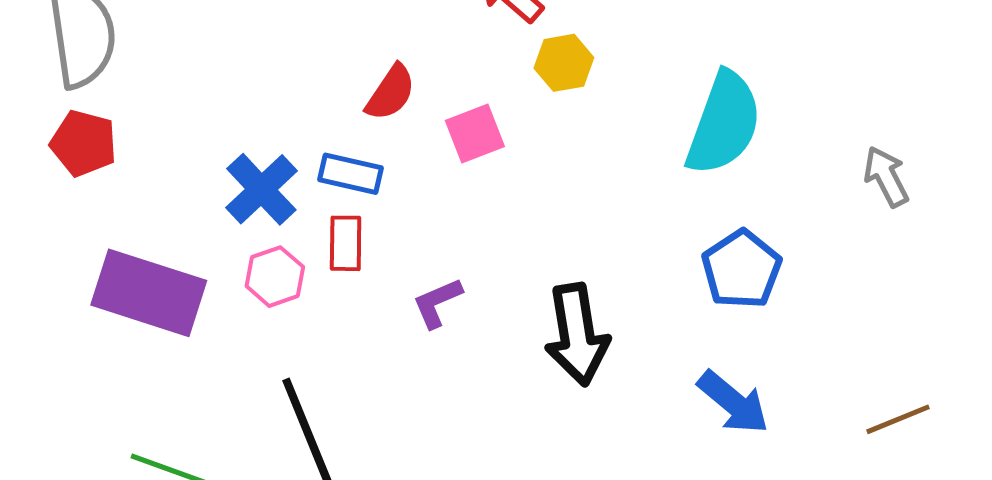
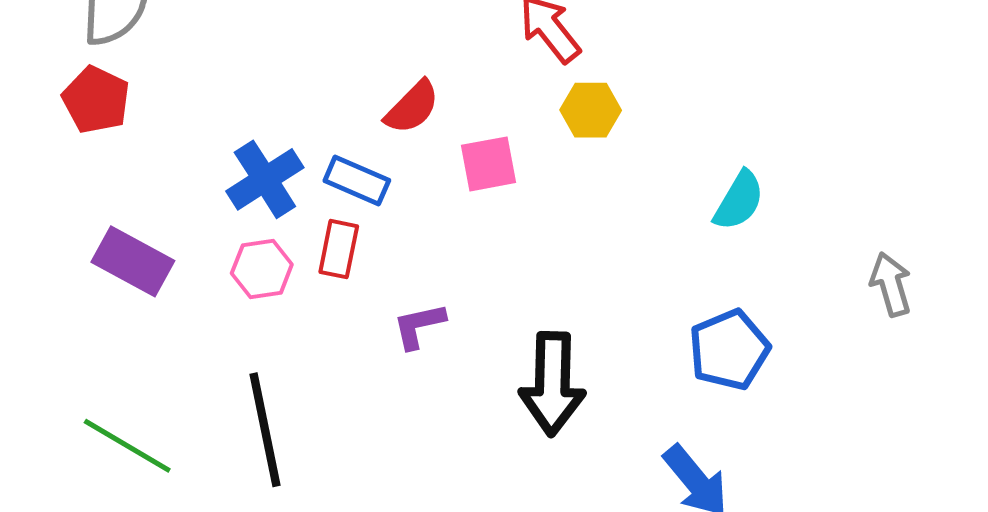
cyan semicircle: (724, 123) -> (739, 201), size x0.6
purple rectangle: (149, 293) -> (133, 261), size x0.7

